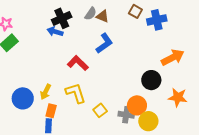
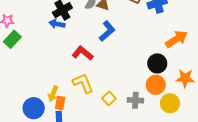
yellow arrow: (46, 92) -> (53, 94), moved
blue circle: (23, 98) -> (34, 108), moved
orange circle: (137, 105) -> (156, 85), moved
yellow circle: (148, 121) -> (170, 103), moved

